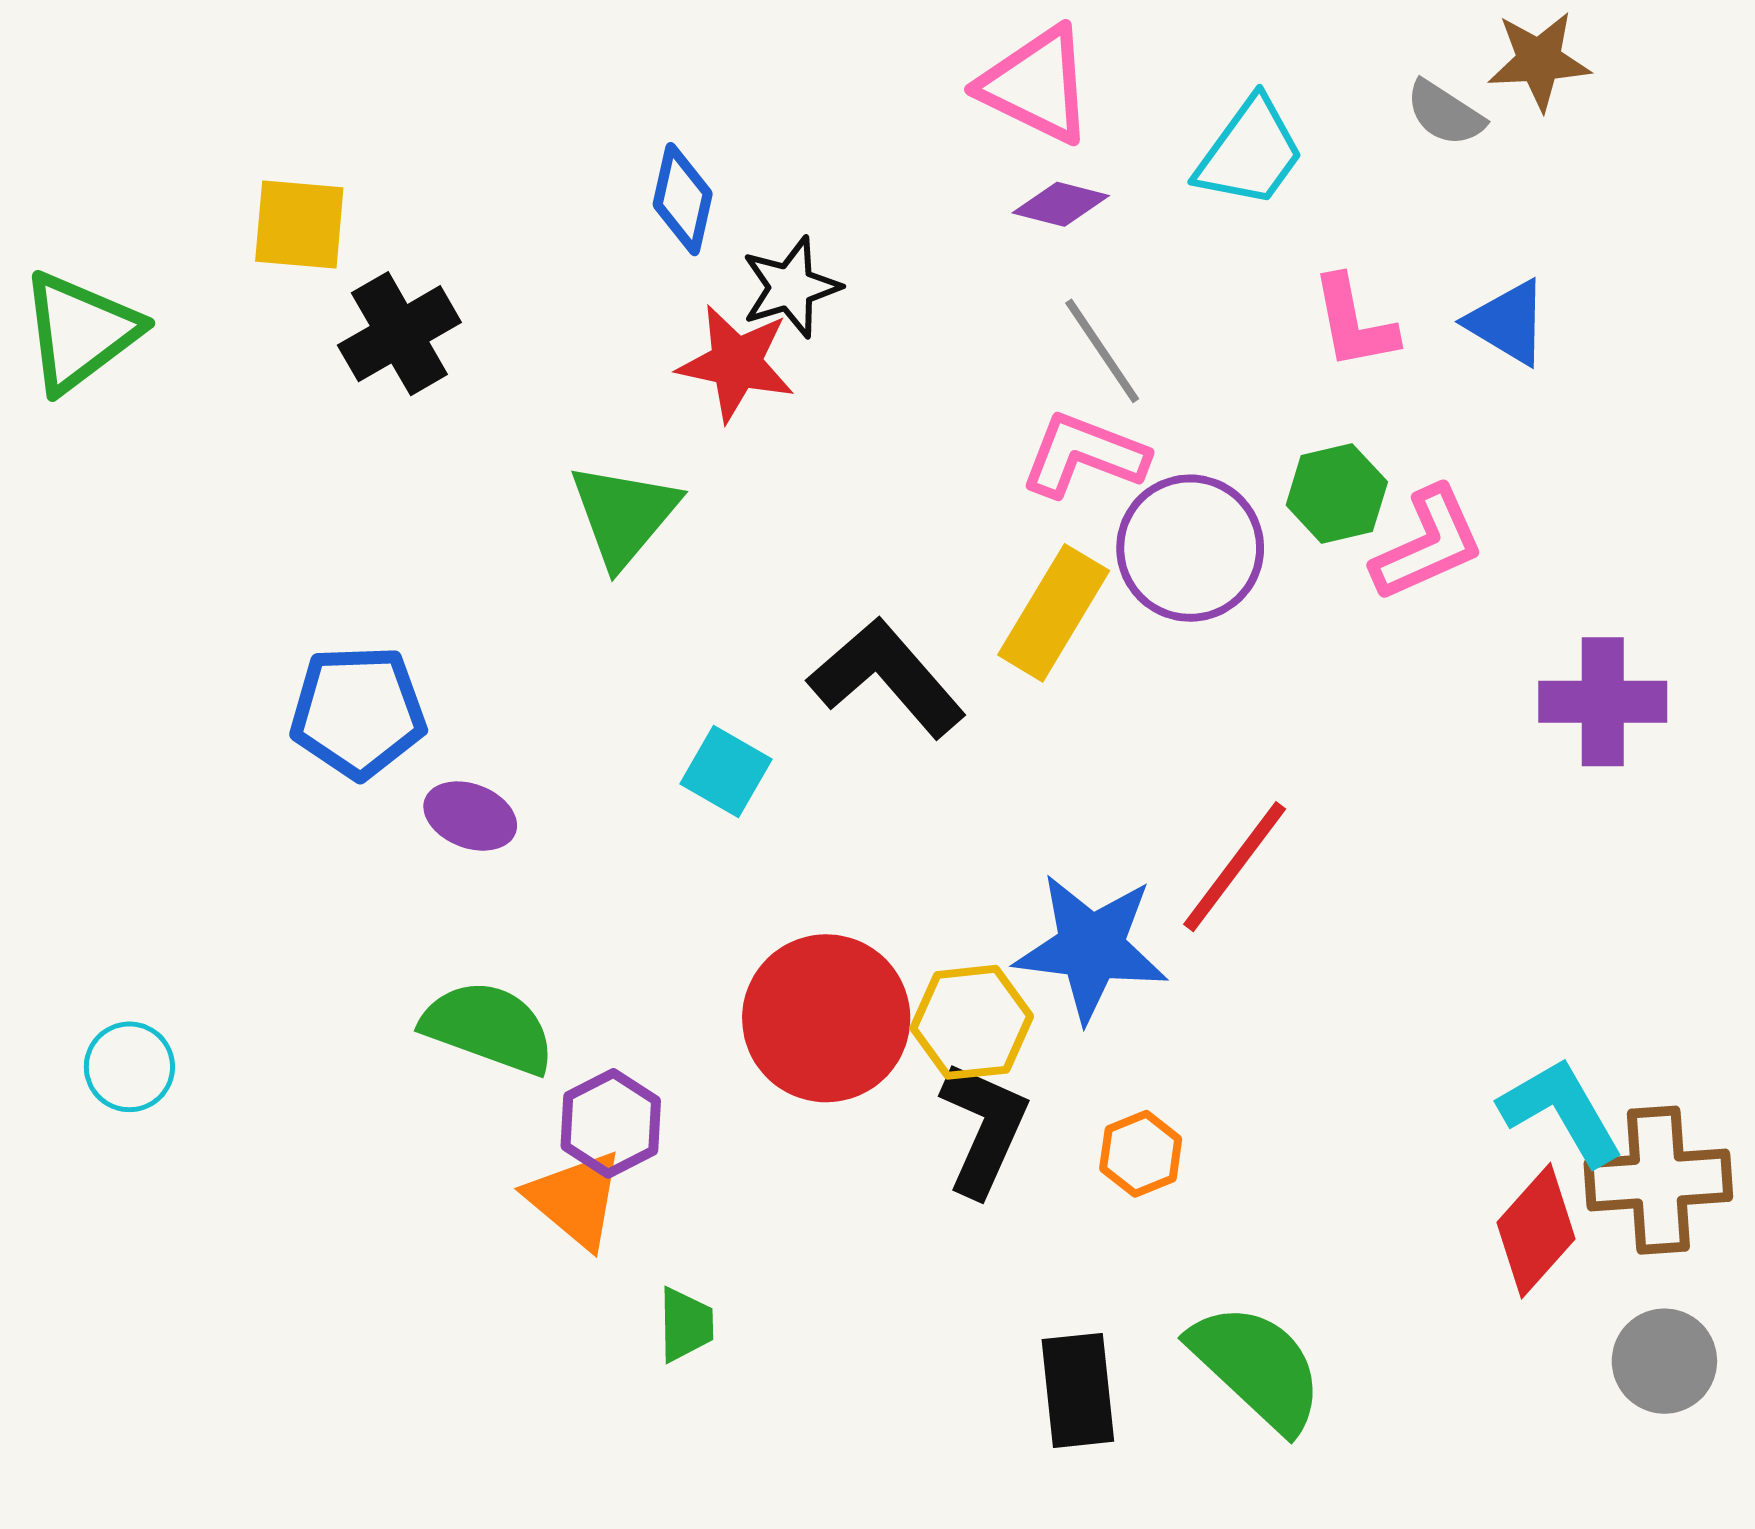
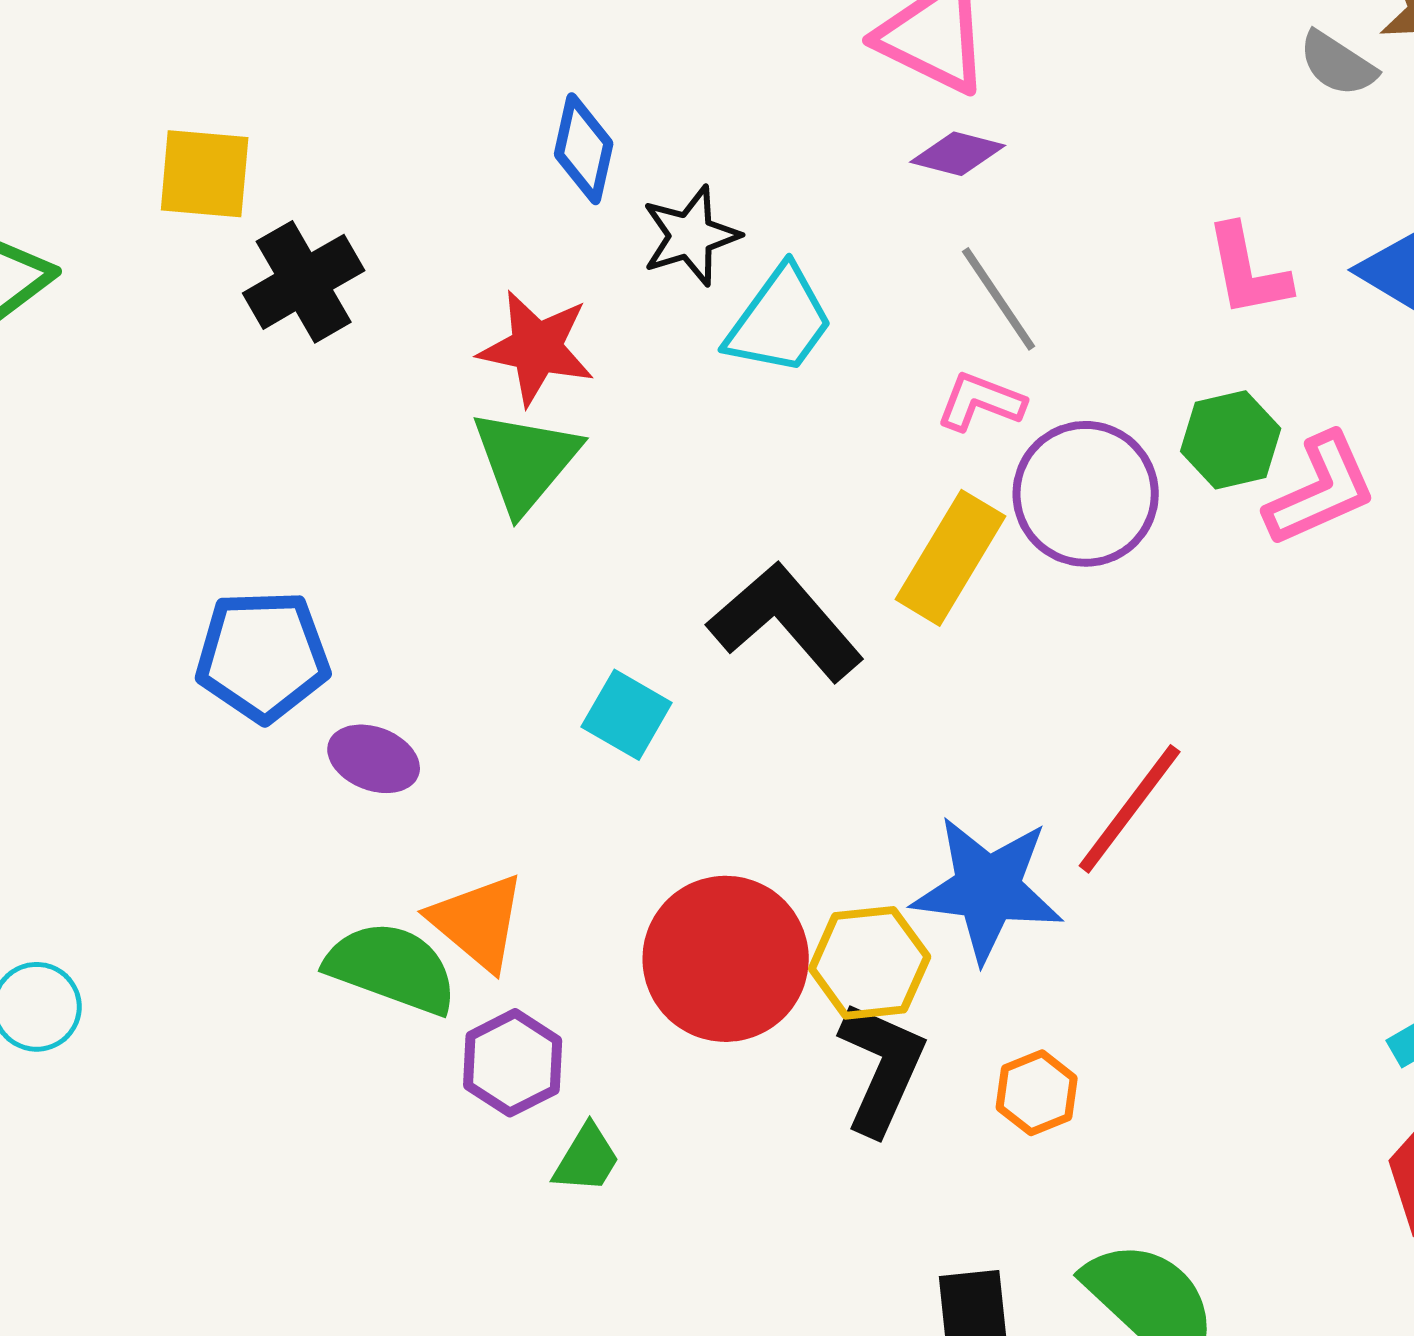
cyan trapezoid: (1250, 153) -> (780, 321), moved
red star: (736, 363) -> (537, 348), moved
pink L-shape: (1084, 455) -> (981, 402), size x0.7
orange triangle: (575, 1199) -> (478, 922), moved
green trapezoid: (686, 1325) -> (587, 1159), moved, turned 32

